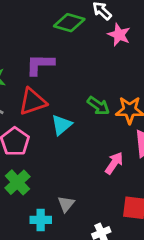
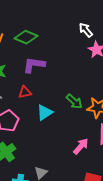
green diamond: (69, 23) -> (26, 37), moved
red triangle: (33, 102) -> (25, 92), size x0.6

